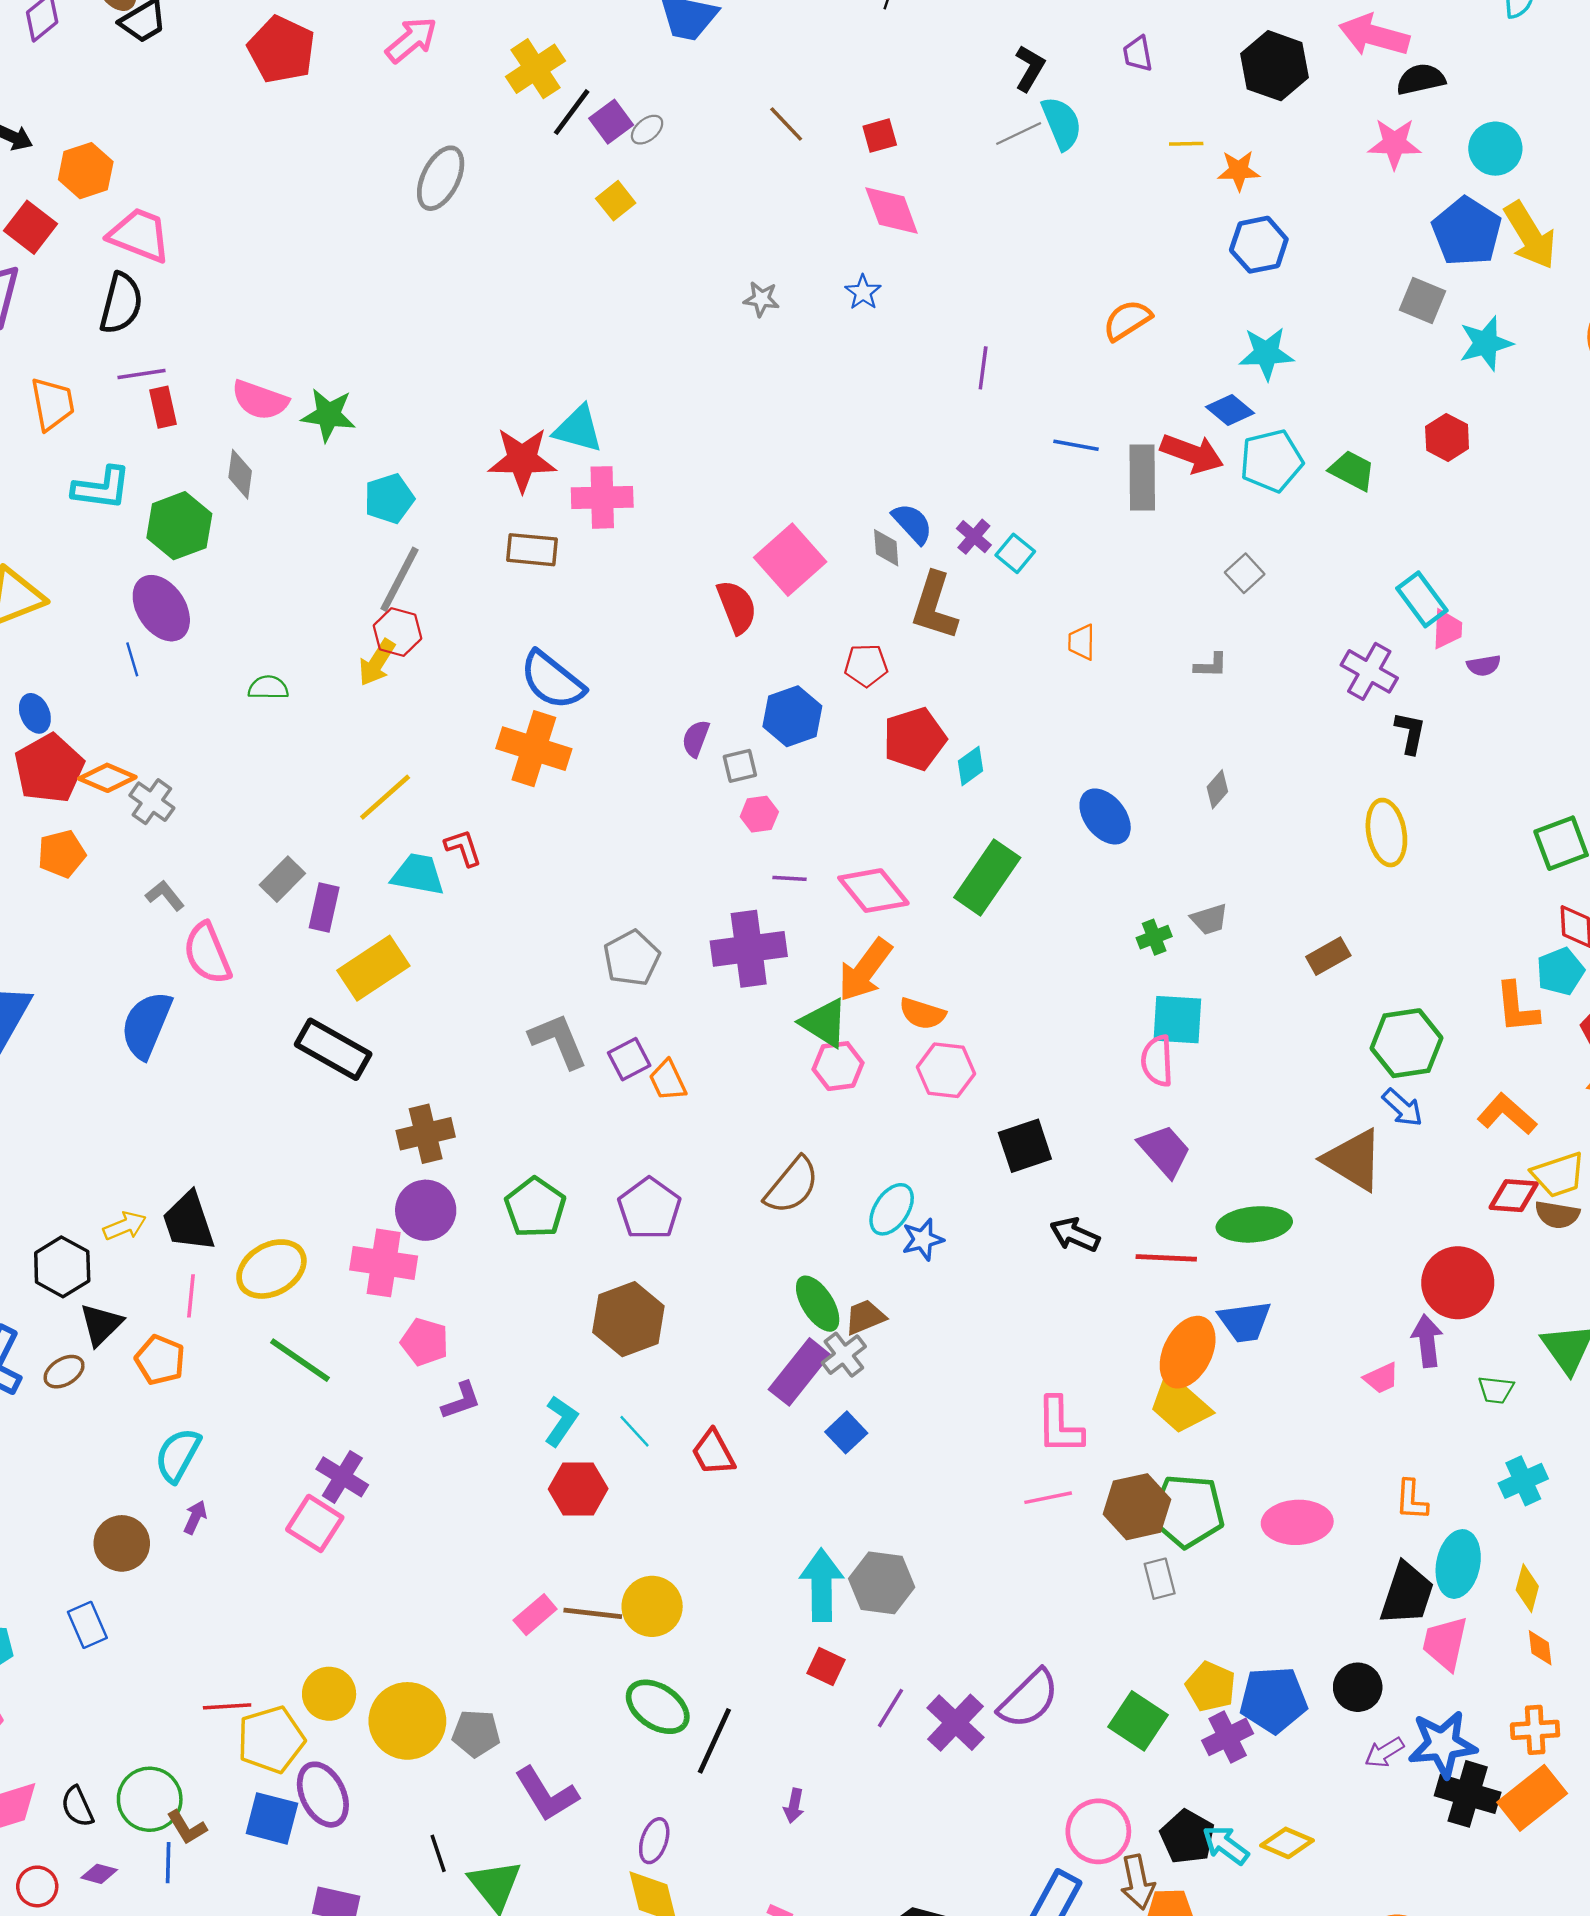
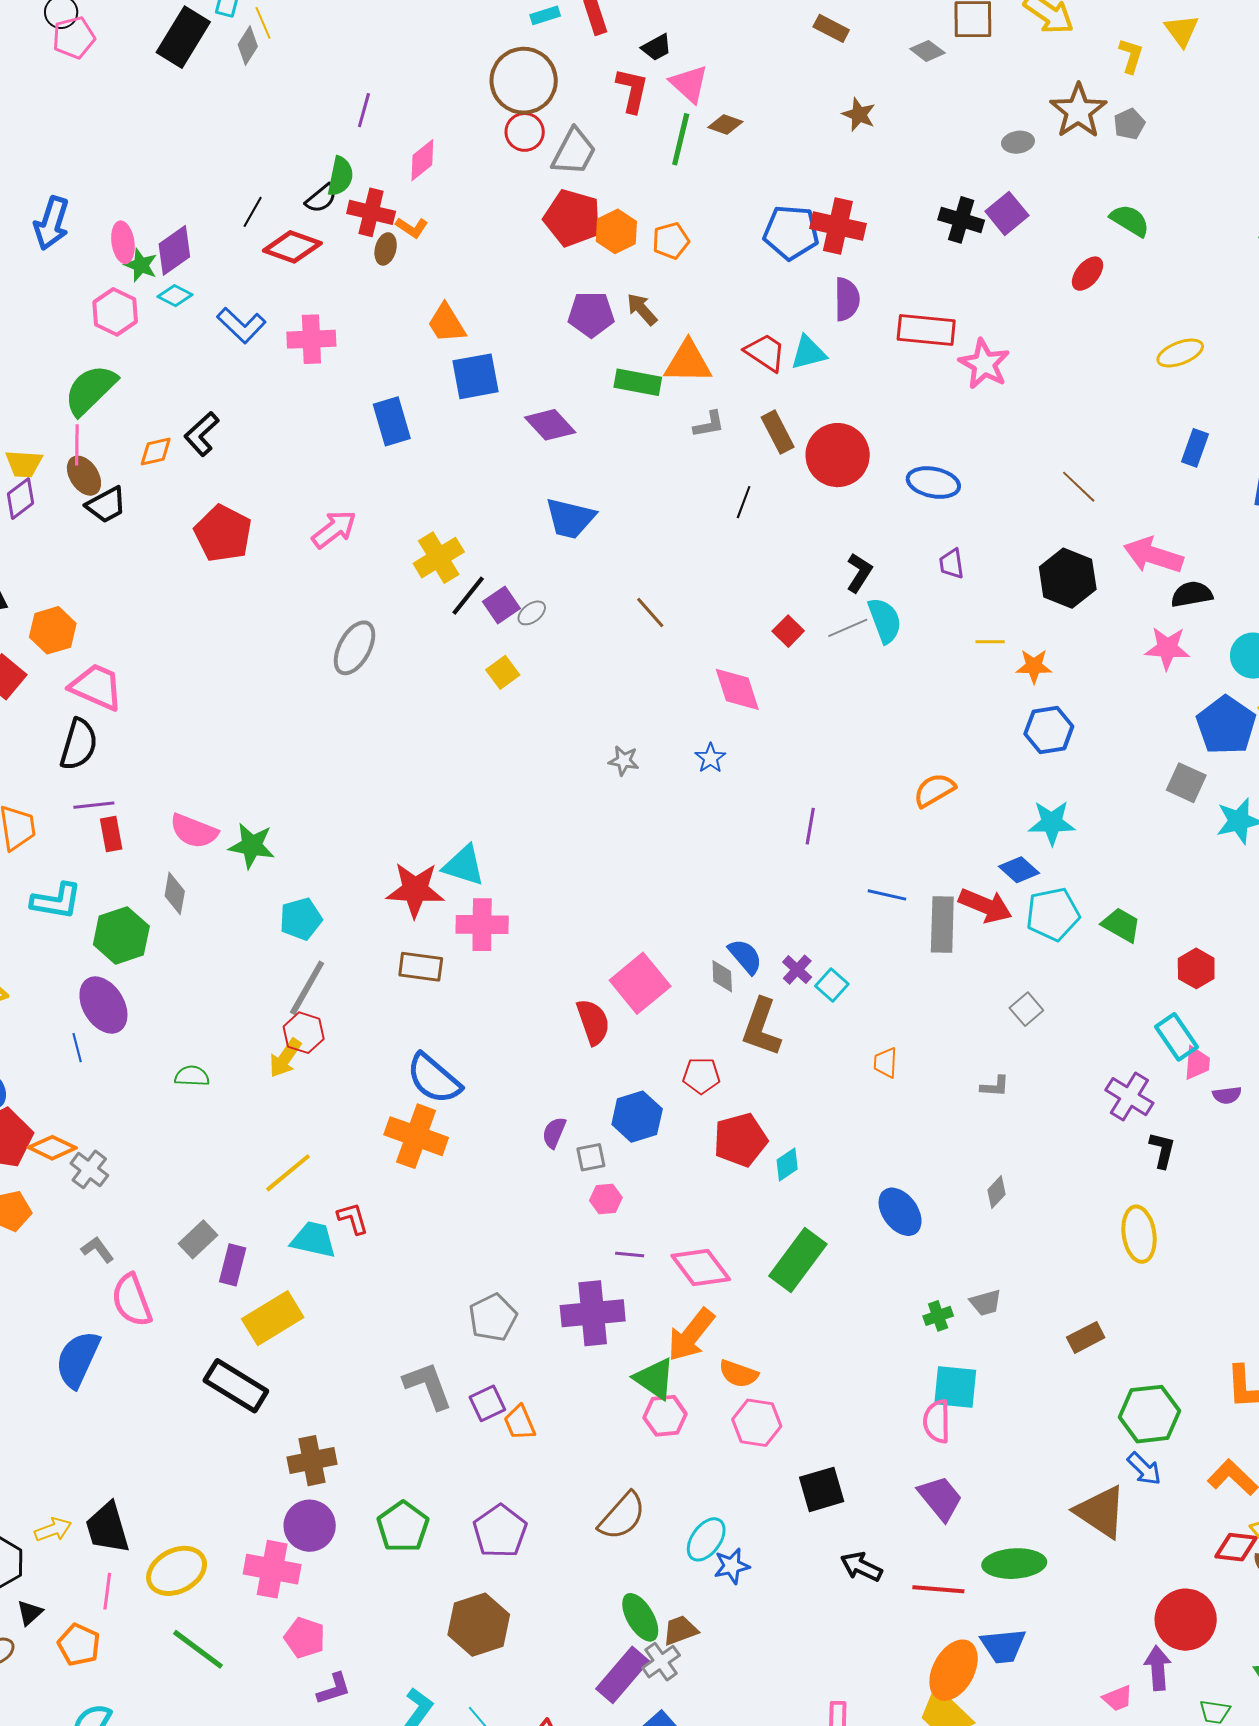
red square: (880, 136) -> (788, 631), moved, turned -32
red hexagon: (1447, 437) -> (1196, 968), moved
black triangle: (101, 1324) -> (30, 1613), size x0.7

